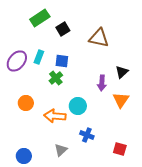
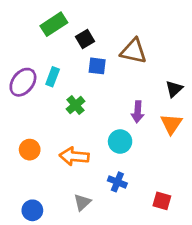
blue square: (62, 61) -> (97, 66), moved
black triangle: (122, 72) -> (174, 89), moved
orange triangle: (121, 100) -> (171, 124), moved
orange circle: (26, 103) -> (30, 150), moved
cyan circle: (78, 106) -> (120, 142), moved

